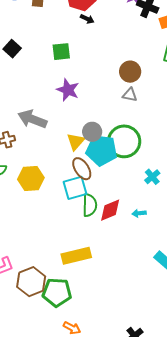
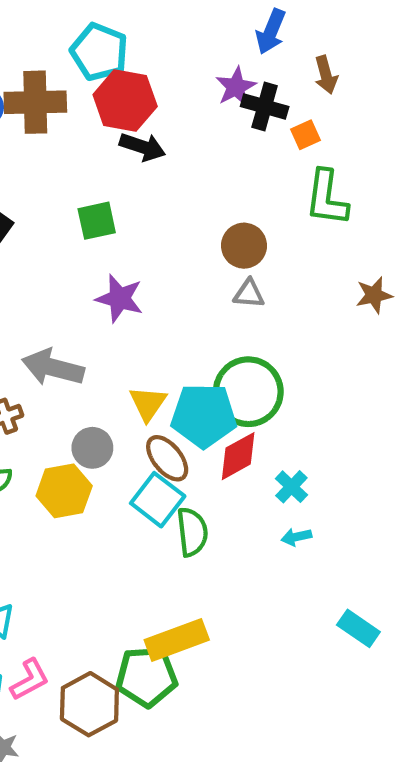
black arrow: (87, 19) -> (143, 147), size x1.5
gray circle: (92, 132) -> (92, 448), moved
cyan cross: (152, 177) -> (291, 487), moved
cyan square: (75, 188) -> (158, 500), turned -30
red diamond: (110, 210) -> (238, 456), moved
green pentagon: (57, 292) -> (146, 677), moved

